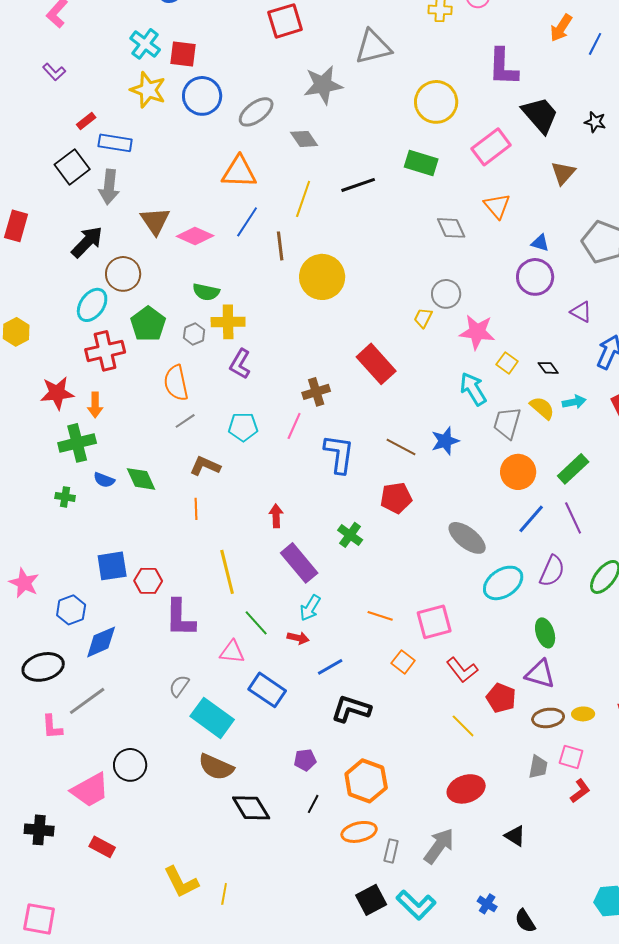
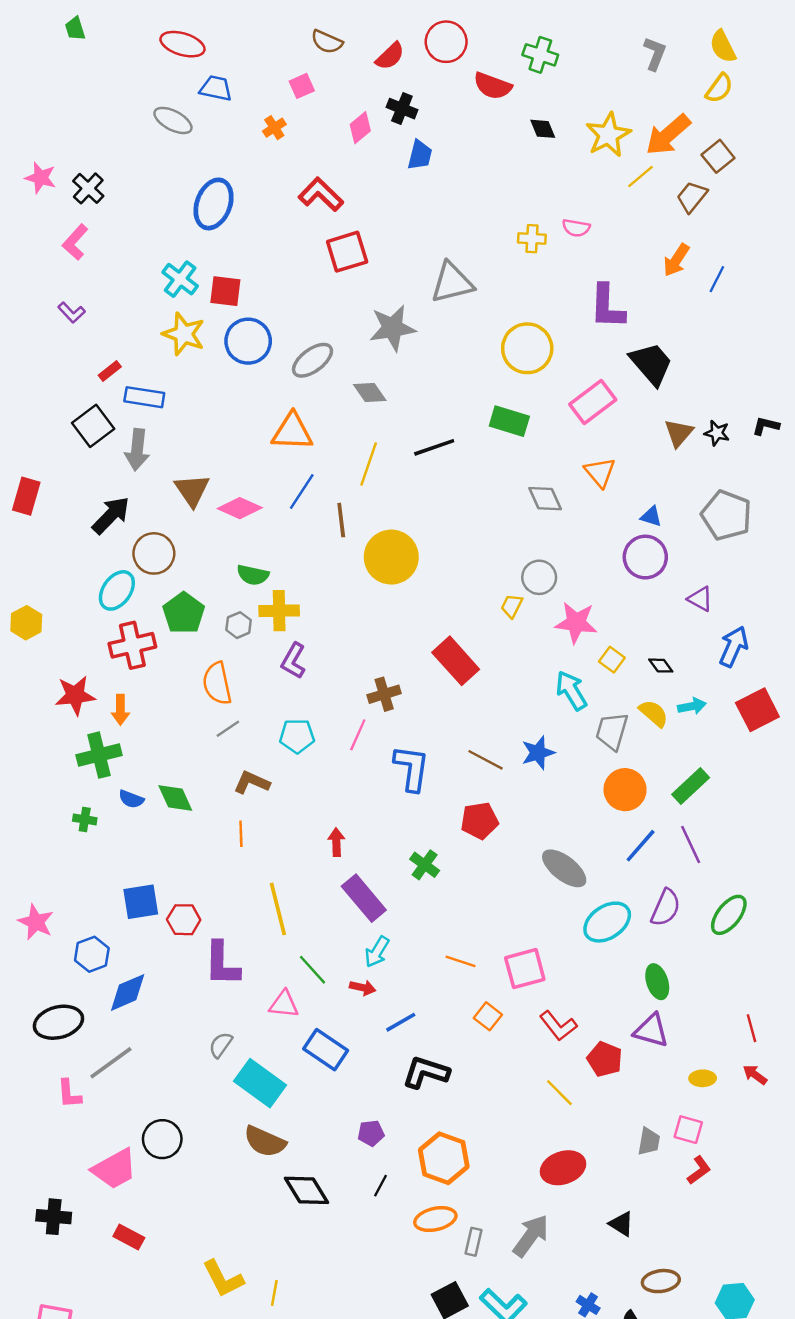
black star: (595, 122) -> (717, 433), moved
brown ellipse: (548, 718) -> (661, 1281), moved

